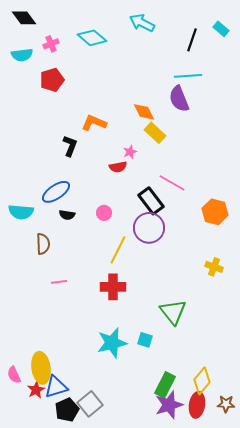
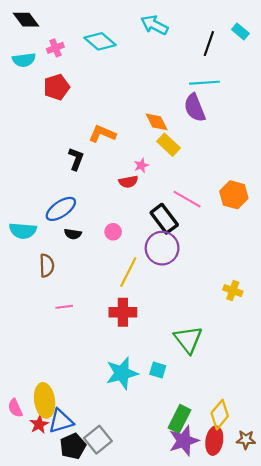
orange hexagon: (215, 212) -> (234, 195), moved

